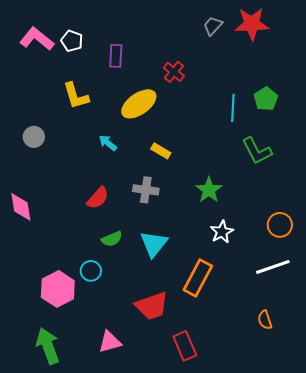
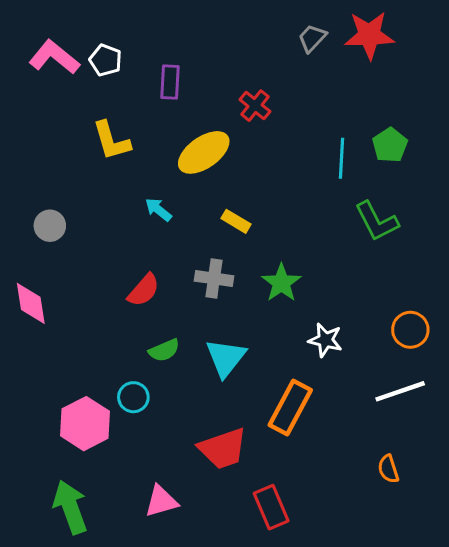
gray circle: (34, 137) -> (50, 226), moved
green star: (209, 190) -> (281, 283), moved
white star: (222, 232) -> (325, 340), turned -30

